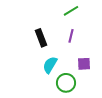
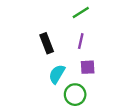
purple square: (84, 64) -> (88, 67), moved

